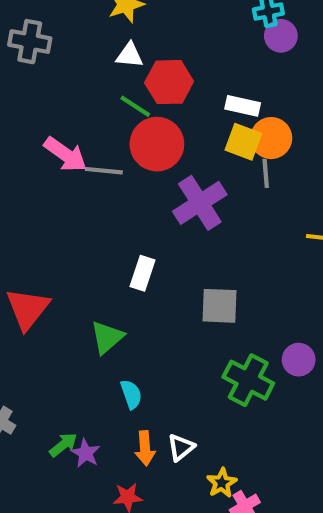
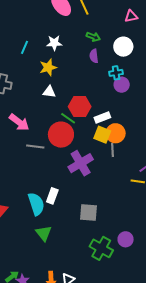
red hexagon: (169, 82) -> (80, 107), moved
green line: (135, 106) -> (68, 118), moved
white rectangle: (243, 106) -> (102, 118), turned -35
pink arrow: (65, 154) -> (19, 122), moved
green triangle: (107, 337) -> (44, 233), moved, turned -30
cyan semicircle: (131, 394) -> (36, 204), moved, size x1.6

